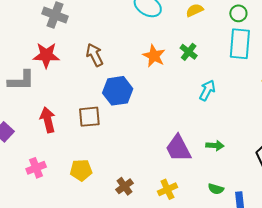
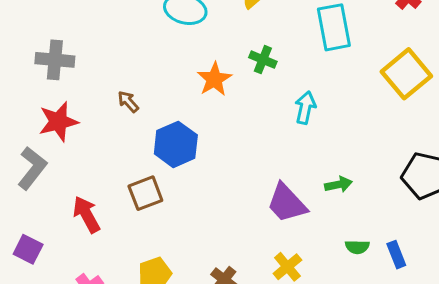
brown arrow: (95, 55) -> (128, 102), size x0.7
orange star: (154, 56) -> (214, 79), turned 30
gray L-shape: (21, 80) -> (32, 168), turned -36

